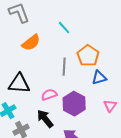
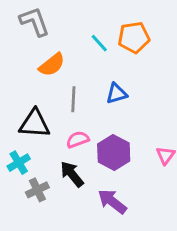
orange pentagon: (88, 56) -> (134, 37), moved, turned 30
gray line: (64, 67) -> (73, 99), moved
blue triangle: (99, 78) -> (117, 94), moved

